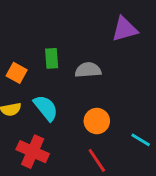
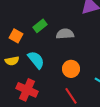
green rectangle: (52, 58) -> (40, 26), turned 56

